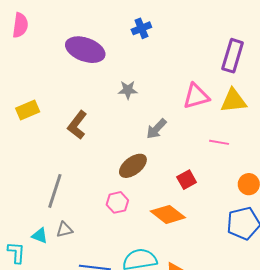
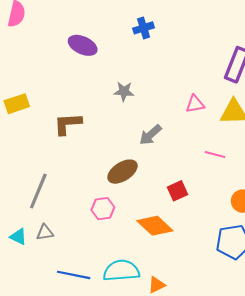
purple ellipse: (85, 50) -> (83, 45), size x0.7
pink triangle: (196, 96) -> (195, 104), size x0.7
brown L-shape: (77, 125) -> (68, 124), turned 44

